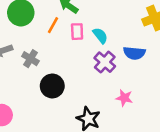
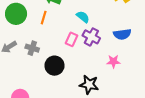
pink rectangle: (77, 32) -> (71, 39), moved, turned 40
blue semicircle: (134, 53) -> (122, 34), moved

